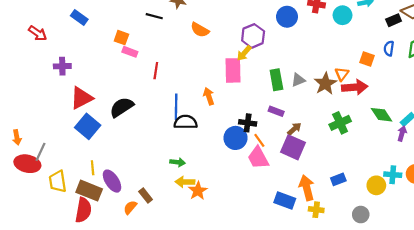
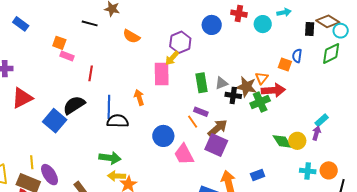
black rectangle: (394, 20) -> (310, 29), turned -64
blue semicircle: (389, 48) -> (297, 56), moved
brown star: (325, 84) -> (246, 87), turned -30
black semicircle: (122, 107) -> (74, 105), moved
green diamond: (382, 115) -> (282, 141), moved
black cross: (248, 123) -> (233, 95), moved
green cross: (340, 123) -> (260, 102), moved
blue square: (88, 126) -> (55, 121), moved
brown arrow: (294, 129) -> (218, 128), size x1.5
orange line: (259, 140) -> (193, 122), moved
green arrow: (178, 162) -> (110, 158), size x1.5
yellow circle: (376, 185) -> (297, 141), moved

